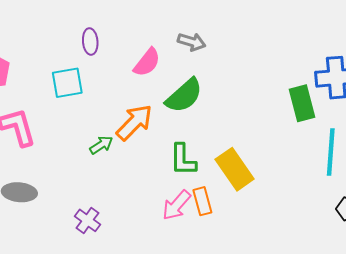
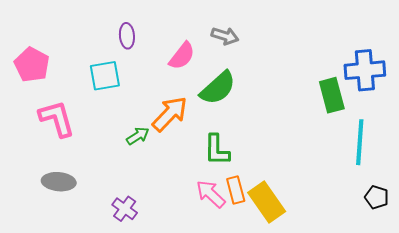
yellow rectangle: (235, 169) -> (267, 202), moved
pink arrow: (177, 205) -> (211, 194), turned 92

